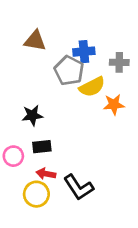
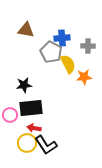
yellow semicircle: (92, 87) -> (68, 64), turned -90
black rectangle: (42, 147) -> (31, 108), size x1.6
black L-shape: (79, 187) -> (46, 145), moved

